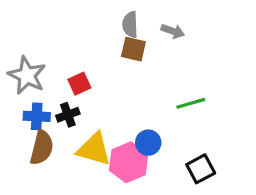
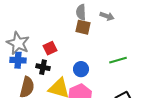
black cross: (68, 115) -> (43, 67), turned 32
blue cross: (37, 116) -> (18, 60), moved
blue circle: (148, 143) -> (81, 69), moved

